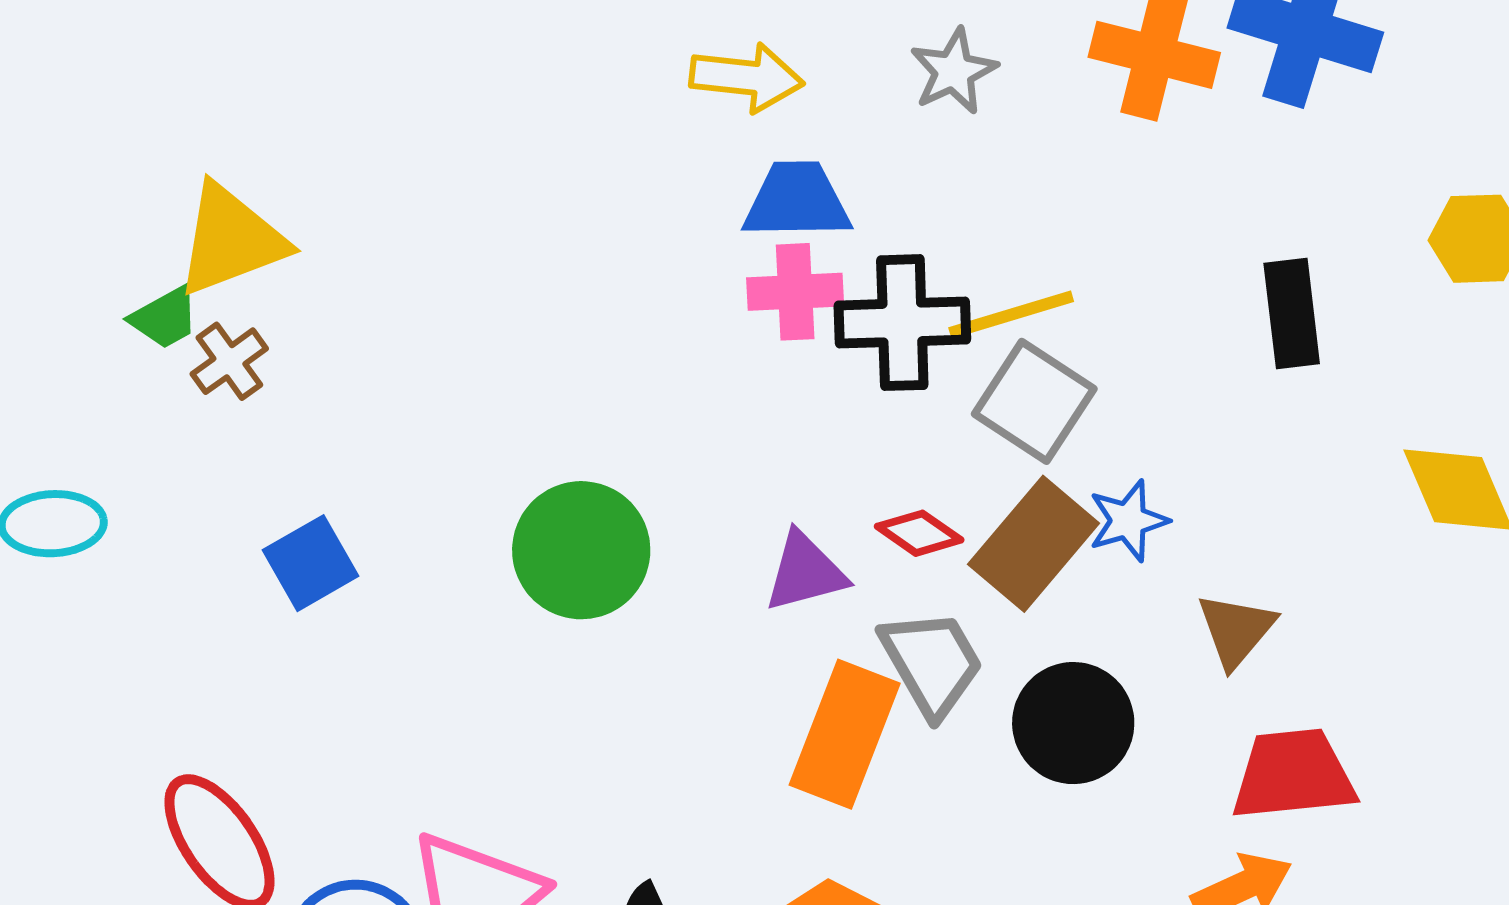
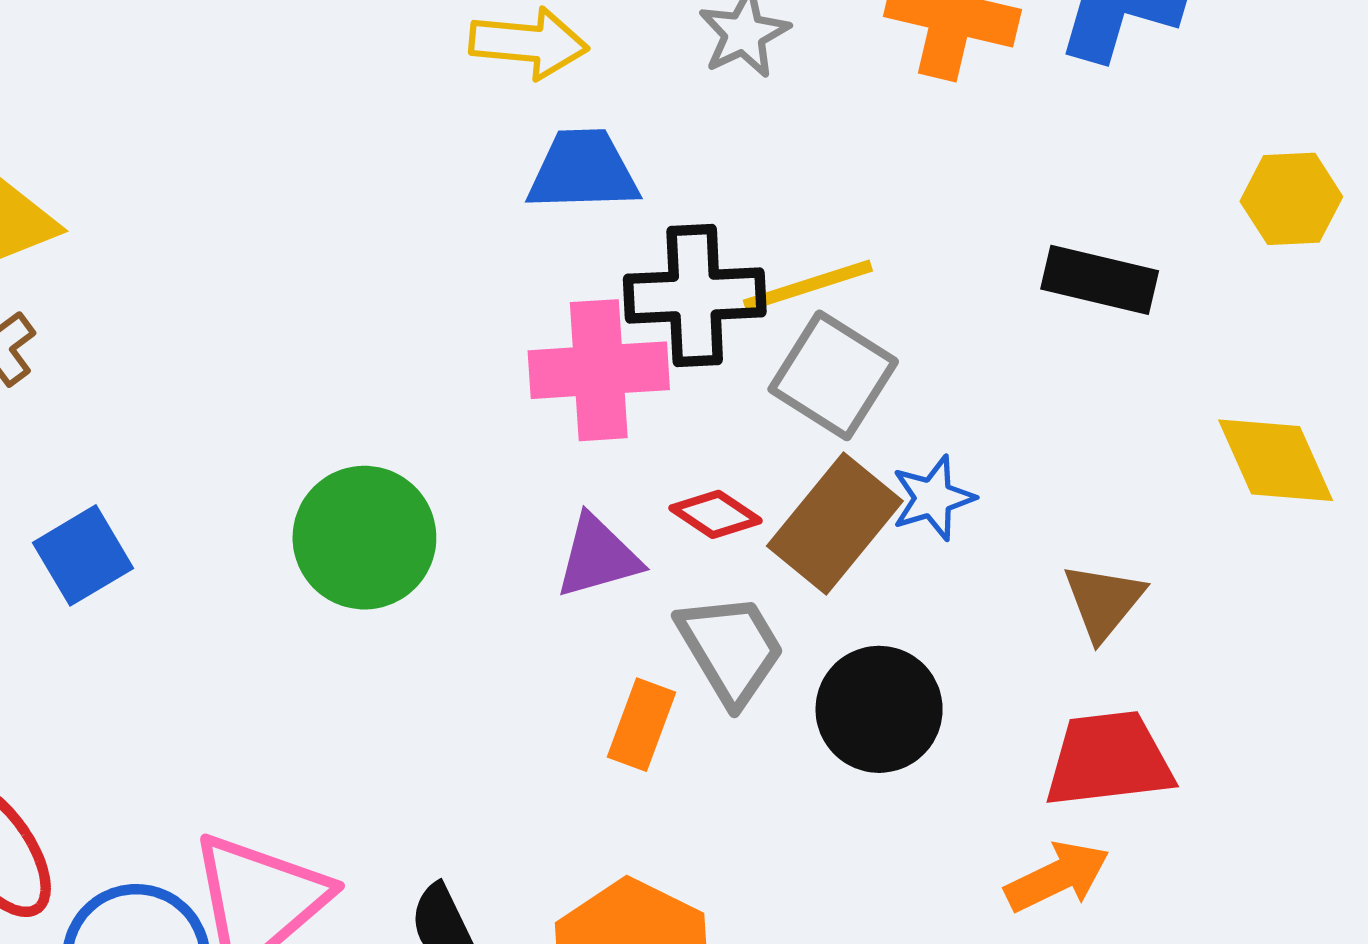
pink cross: (795, 292) -> (599, 370), moved, size x1.4
black rectangle: (1292, 314) -> (1100, 280), turned -69
brown triangle: (1236, 630) -> (1104, 601), moved
orange rectangle: (845, 734) -> (641, 725), size x0.6

